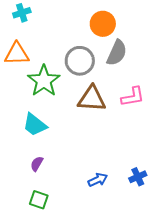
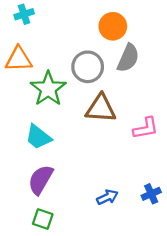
pink L-shape: (133, 97) -> (146, 128), moved
purple semicircle: (37, 164) -> (41, 180), size x1.8

